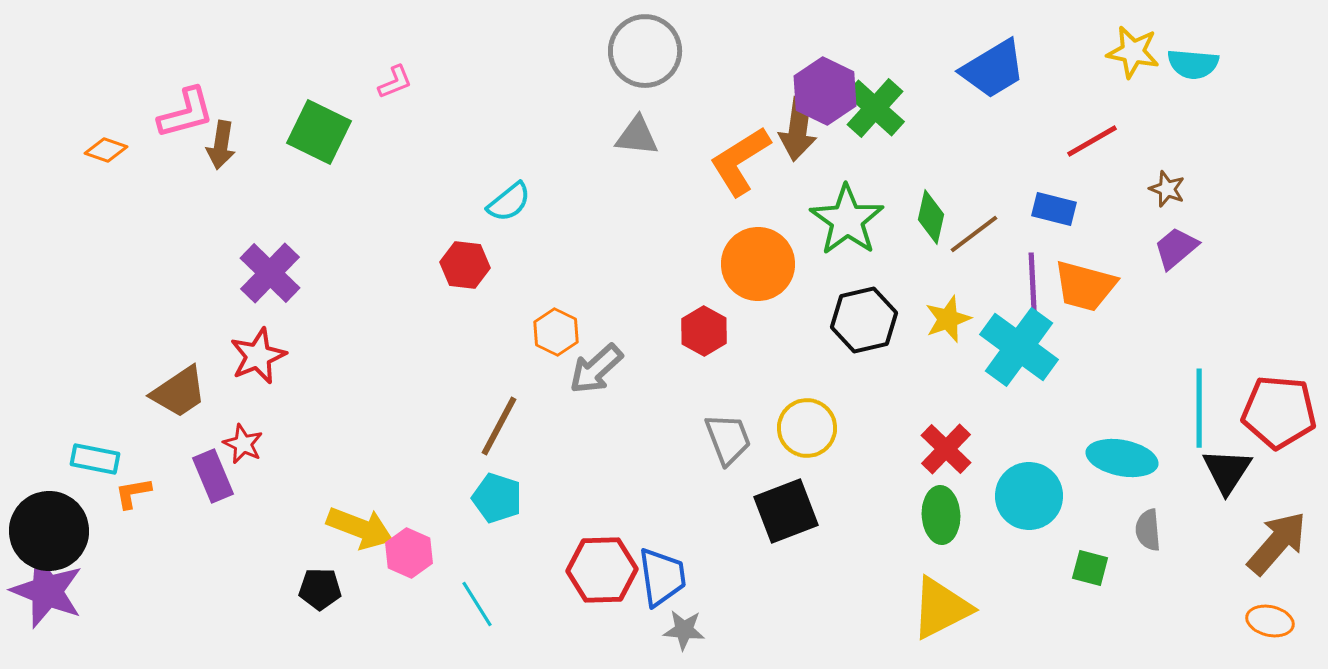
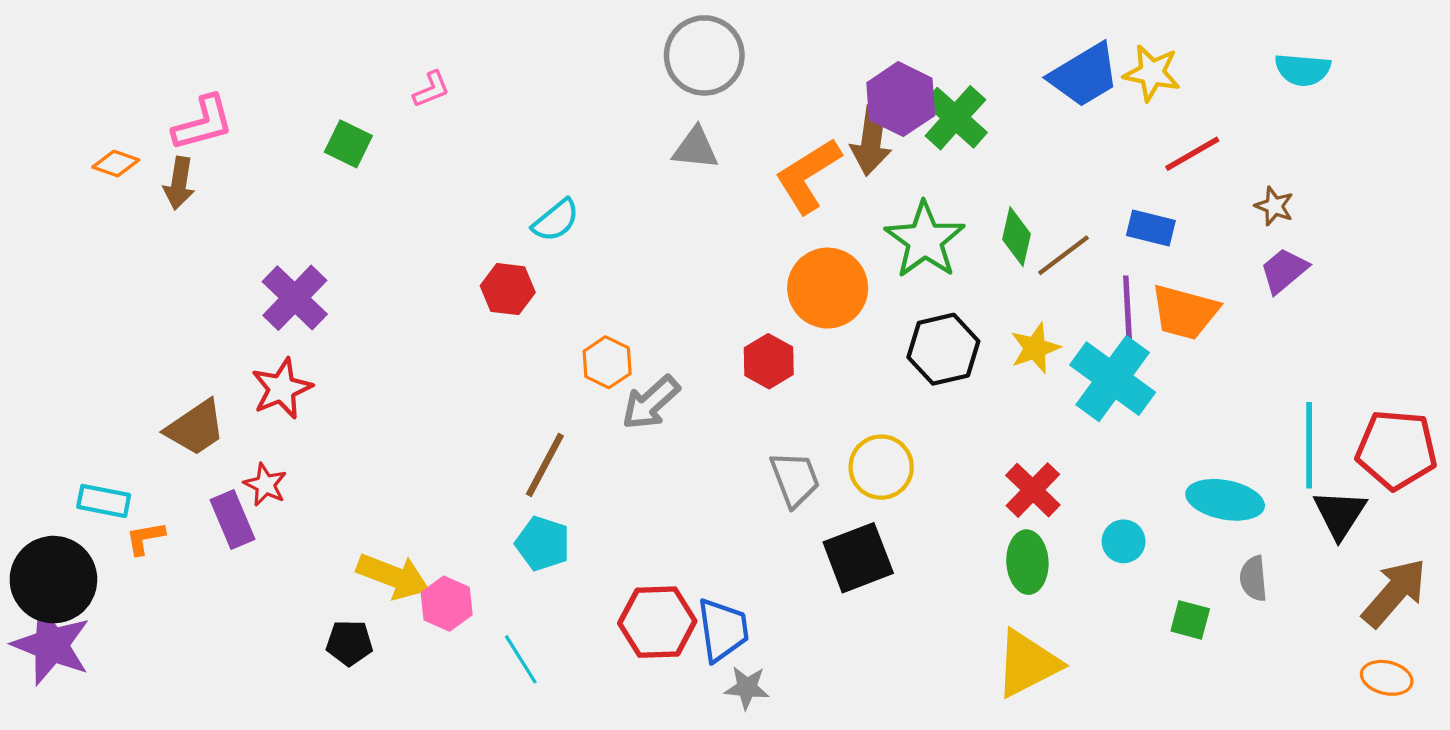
yellow star: (1133, 52) -> (1152, 73), moved
green square: (319, 132) -> (348, 144), size x0.7
brown arrow: (221, 145) -> (179, 183), moved
cyan circle: (1029, 496) -> (1124, 541), size x0.6

